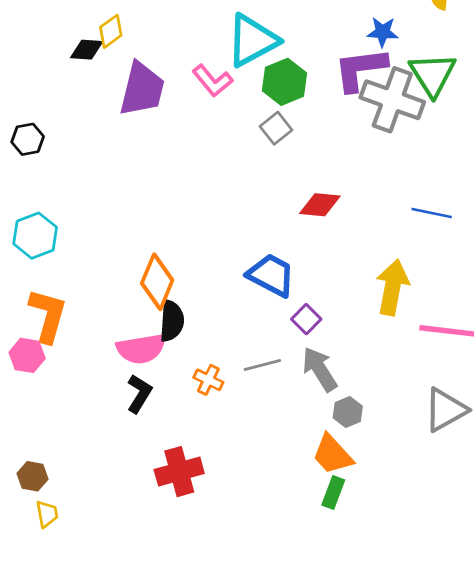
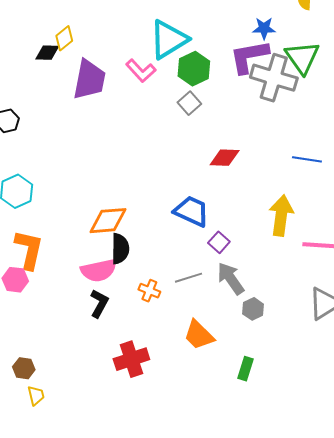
orange diamond: (157, 282) -> (108, 221), turned 66
orange trapezoid: (332, 454) -> (199, 335), moved

